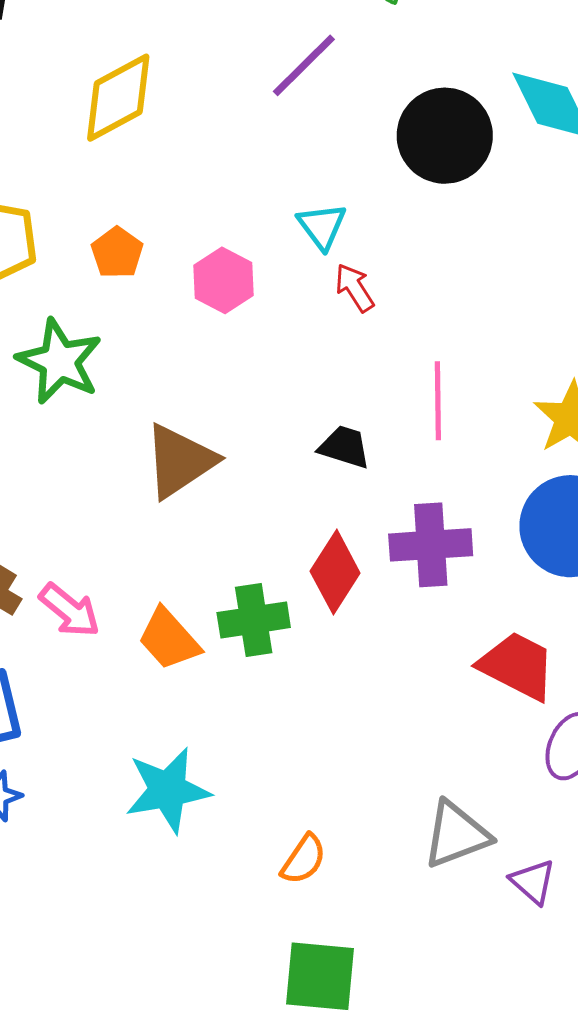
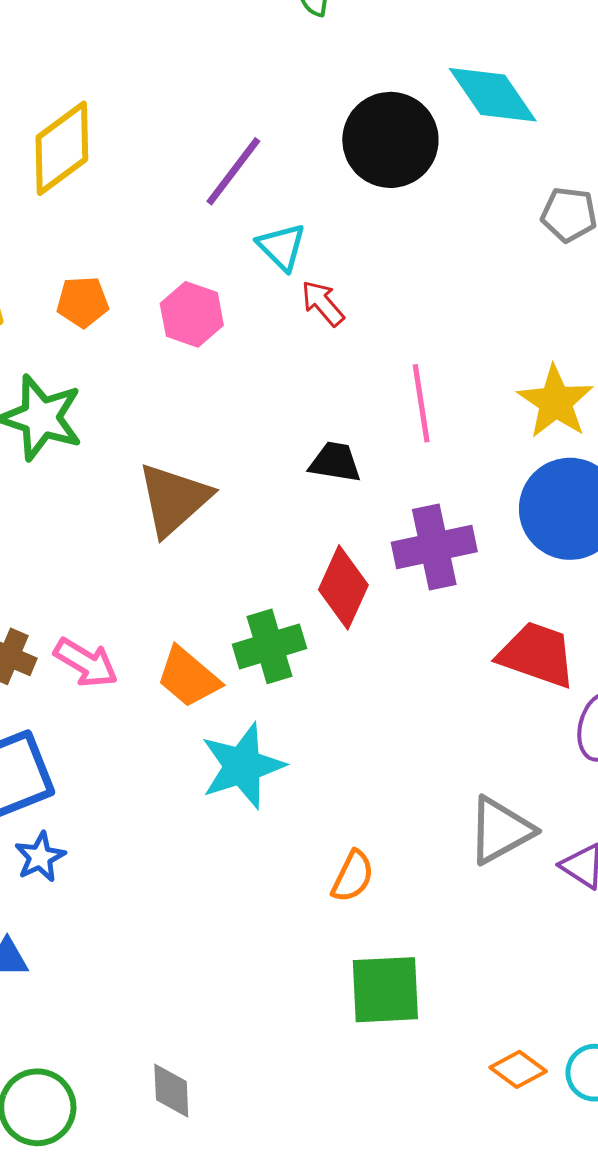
purple line: (304, 65) -> (233, 171), moved
orange pentagon: (117, 253) -> (83, 302), turned -30
cyan star: (168, 790) -> (242, 766), moved

